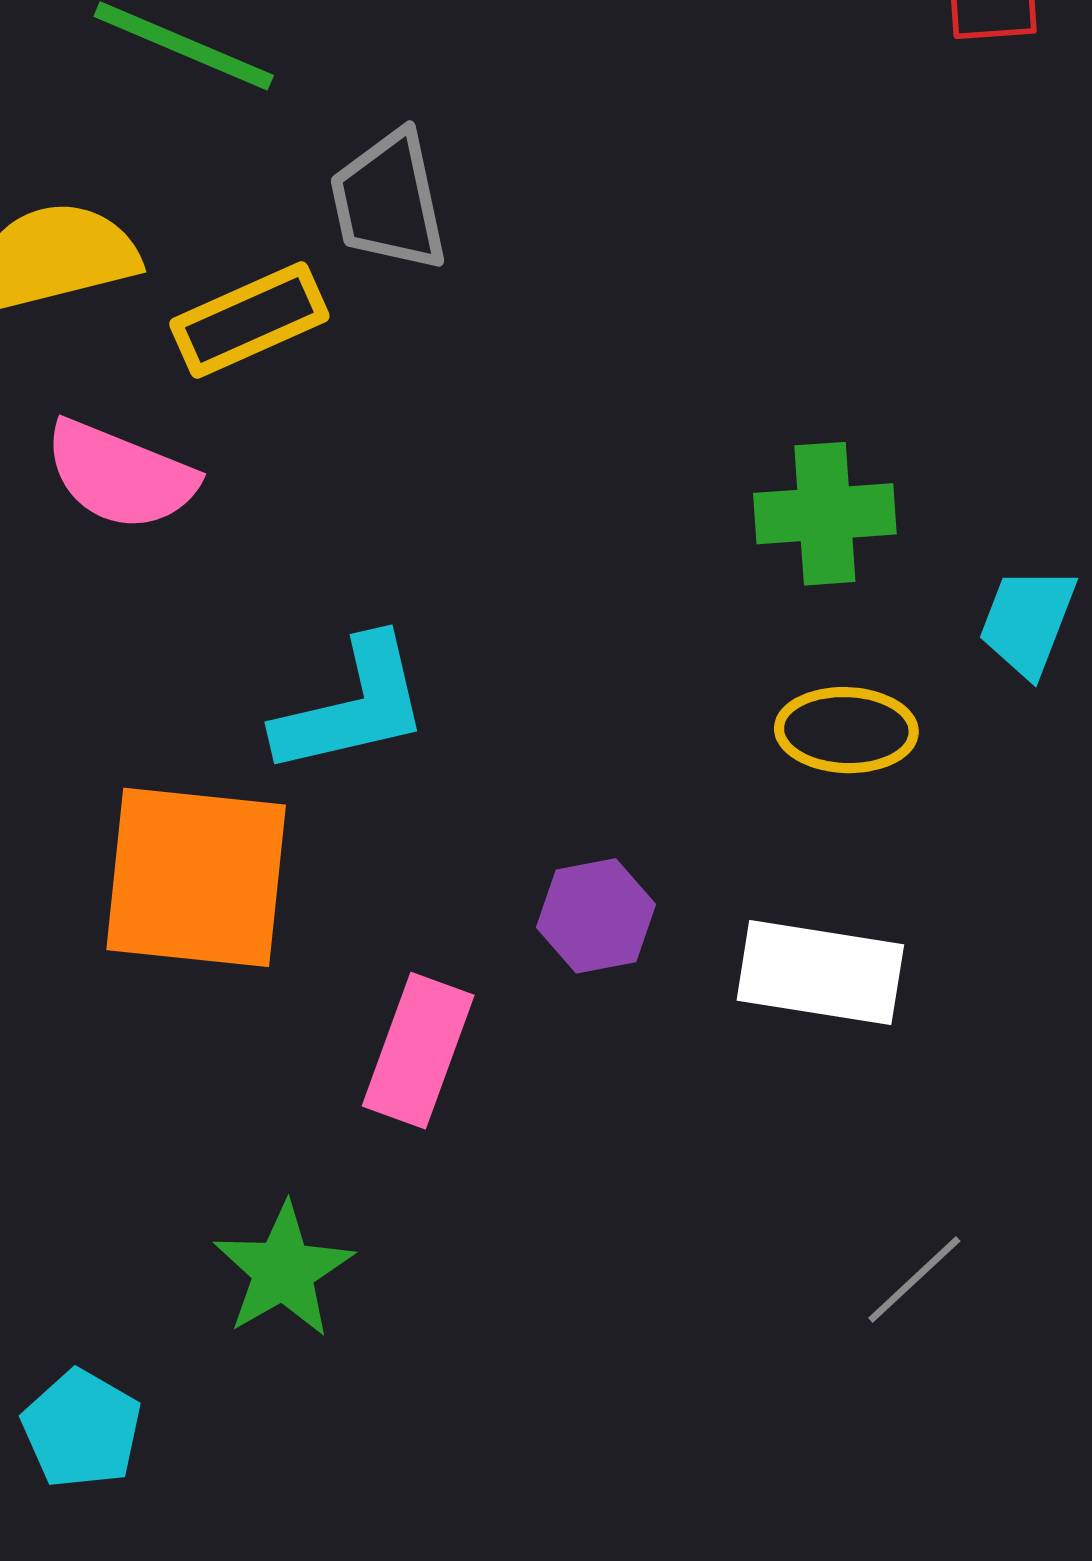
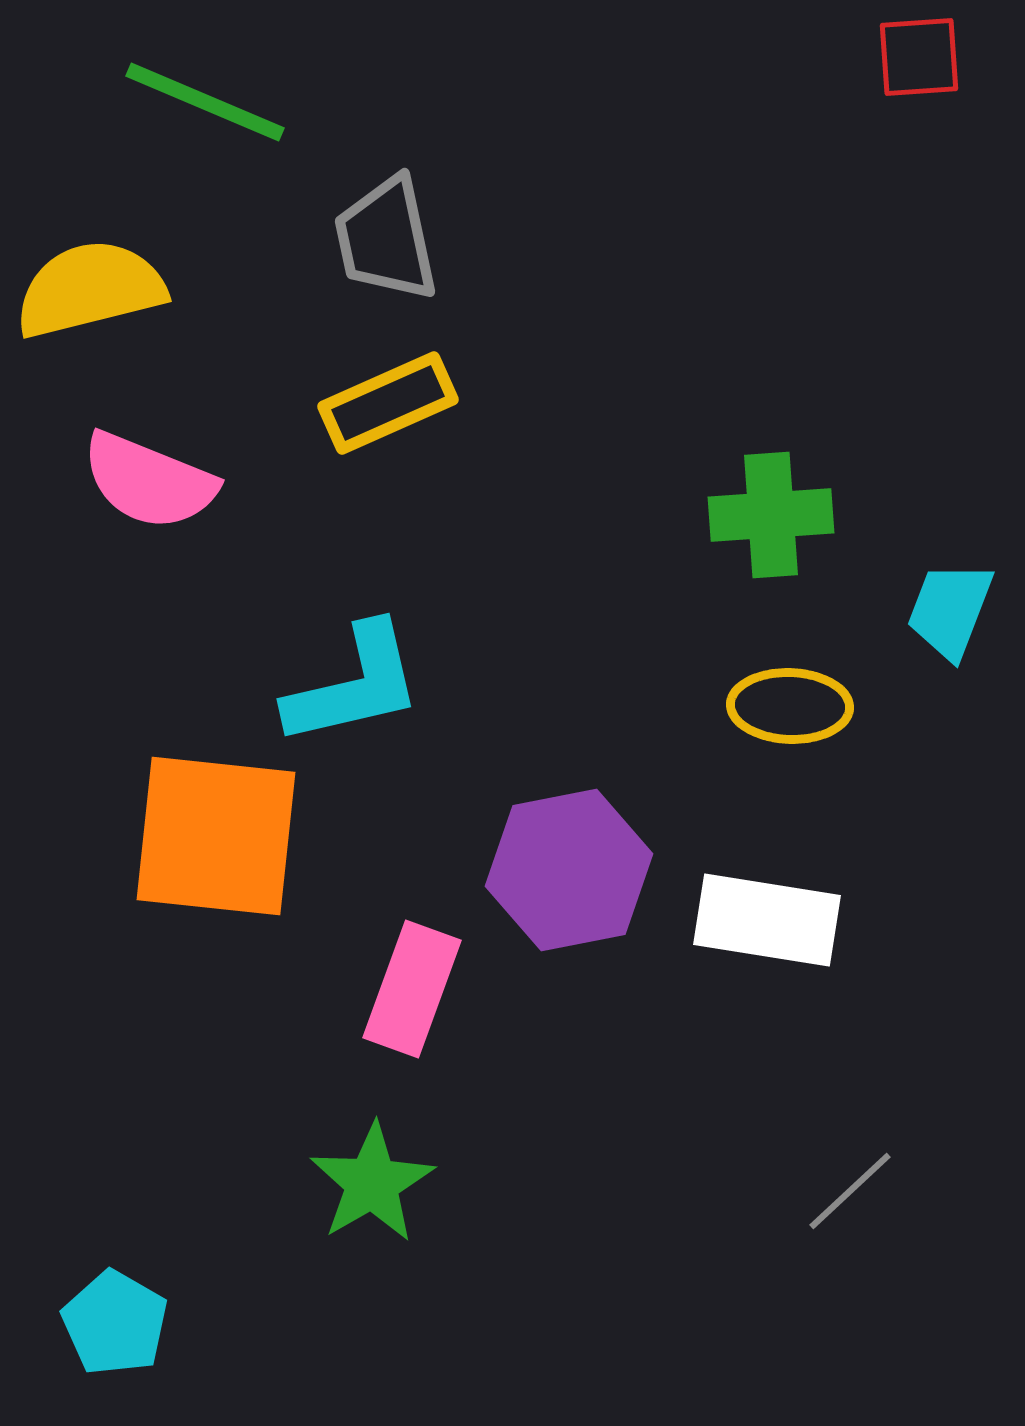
yellow rectangle: (249, 320) -> (388, 403), moved
purple hexagon: (596, 916) -> (569, 870), size x1.6
green star: (283, 1270) -> (372, 1183), moved

